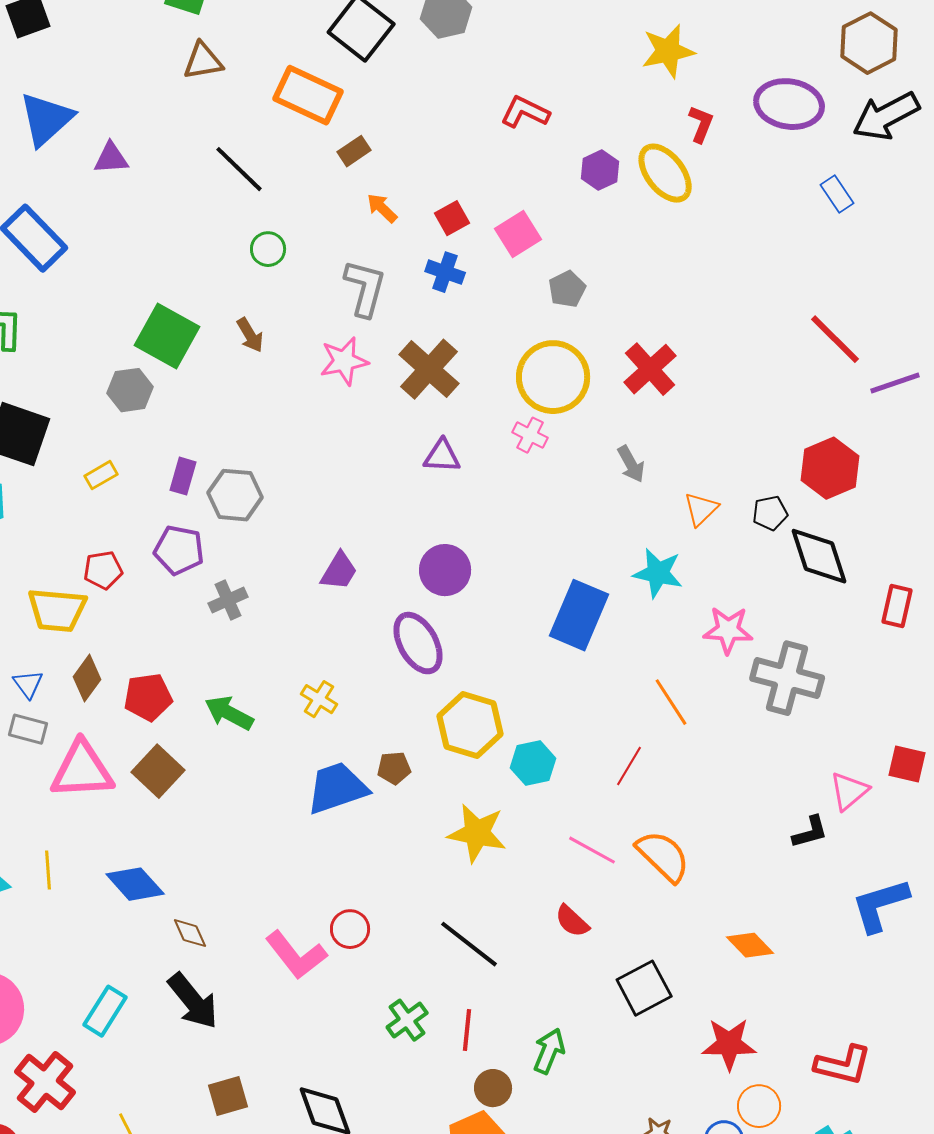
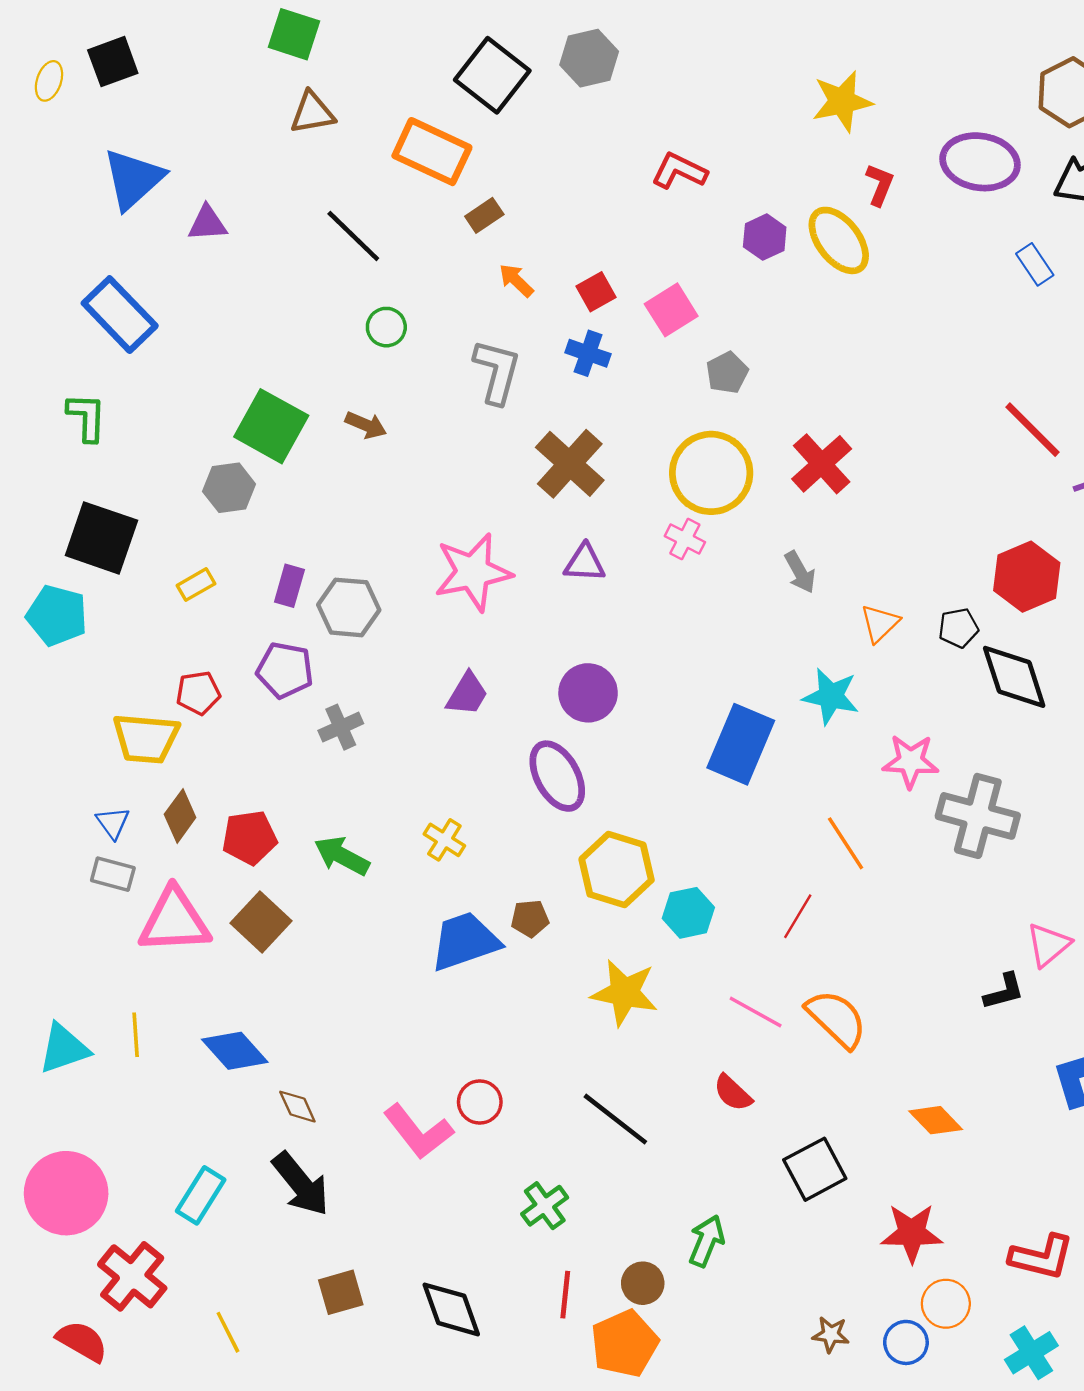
brown arrow: (250, 335) -> (366, 425), turned -36
pink star: (344, 361) -> (473, 572), moved, size x1.4
red line: (467, 1030) -> (565, 1295), moved

